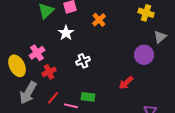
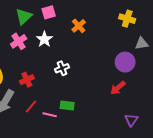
gray triangle: (160, 37) -> (142, 43), turned 32
pink cross: (37, 53) -> (19, 41), moved
red arrow: (126, 83) -> (118, 88), moved

